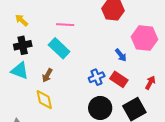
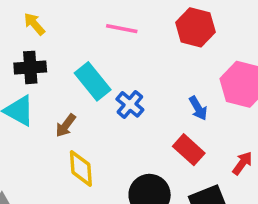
pink line: (65, 25) -> (122, 29), moved
blue cross: (97, 77) -> (130, 104), moved, turned -35
yellow diamond: (44, 100) -> (81, 168), moved

